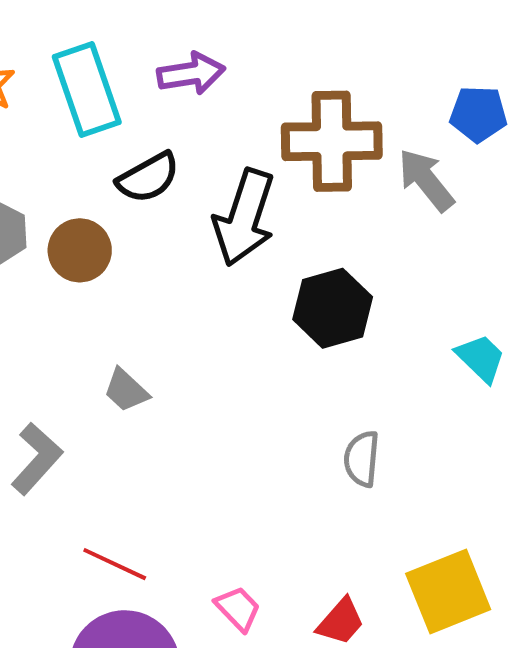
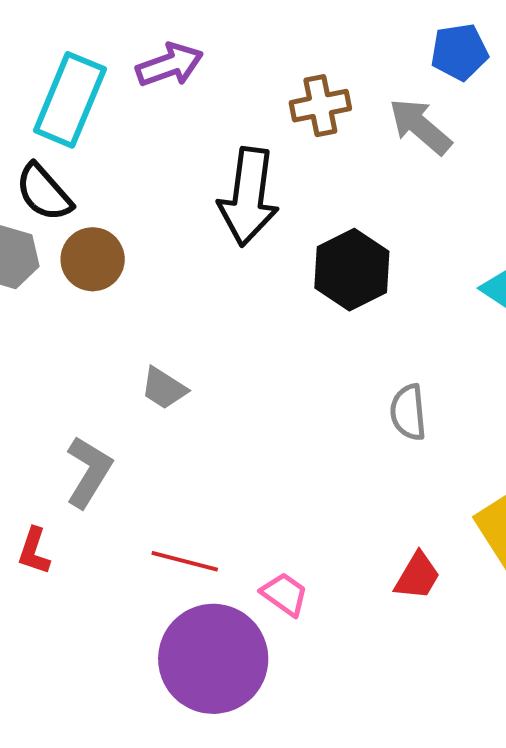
cyan rectangle: (87, 89) -> (70, 100), turned 52
brown cross: (332, 141) -> (320, 106), size x0.6
black semicircle: (148, 178) -> (44, 192), moved, turned 88
pink trapezoid: (238, 608) -> (285, 594), moved

